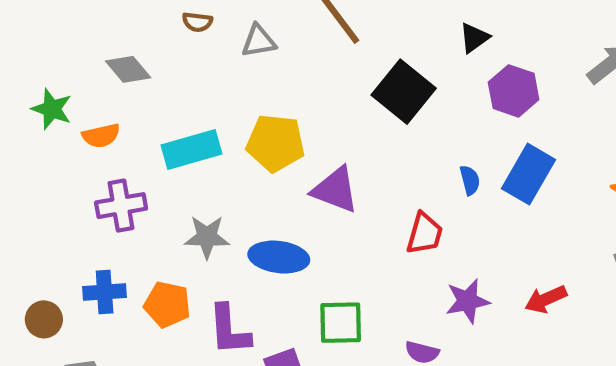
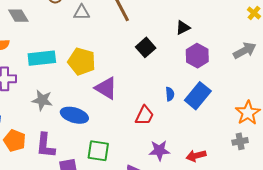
black square: (404, 92) -> (146, 47), size x0.7
orange pentagon: (167, 305) -> (15, 141), moved

